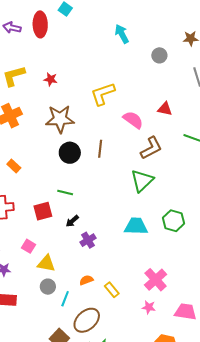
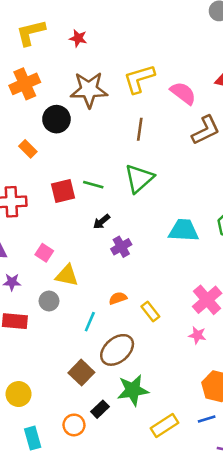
yellow L-shape: (103, 94) -> (139, 79), moved
black circle: (70, 153) -> (56, 119), moved
green triangle: (142, 181) -> (139, 178), moved
red square: (43, 211) -> (63, 191), moved
gray circle: (48, 287) -> (49, 301), moved

